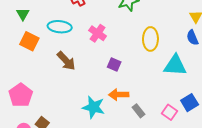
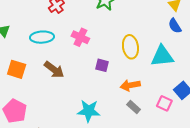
yellow ellipse: (150, 39) -> (130, 47), moved
orange square: (29, 41) -> (17, 69), moved
orange arrow: (119, 95) -> (130, 85), moved

